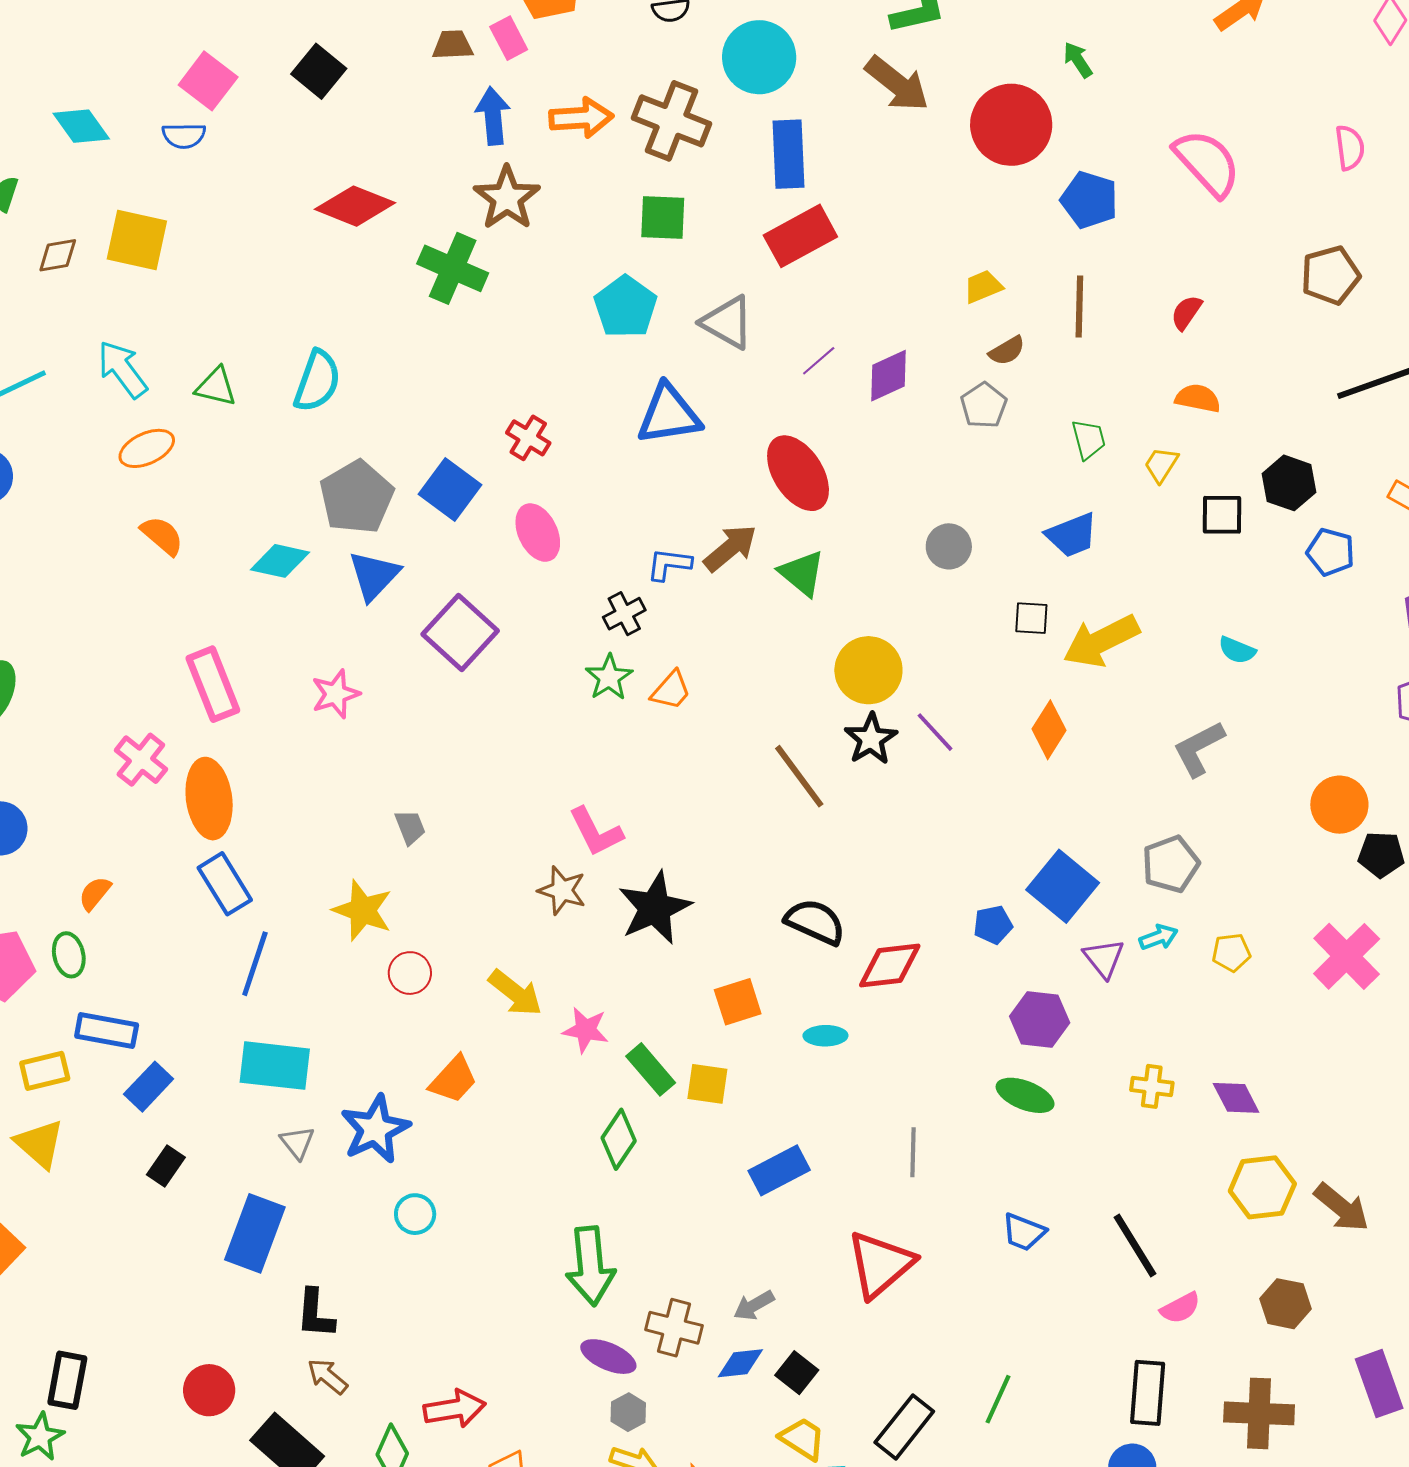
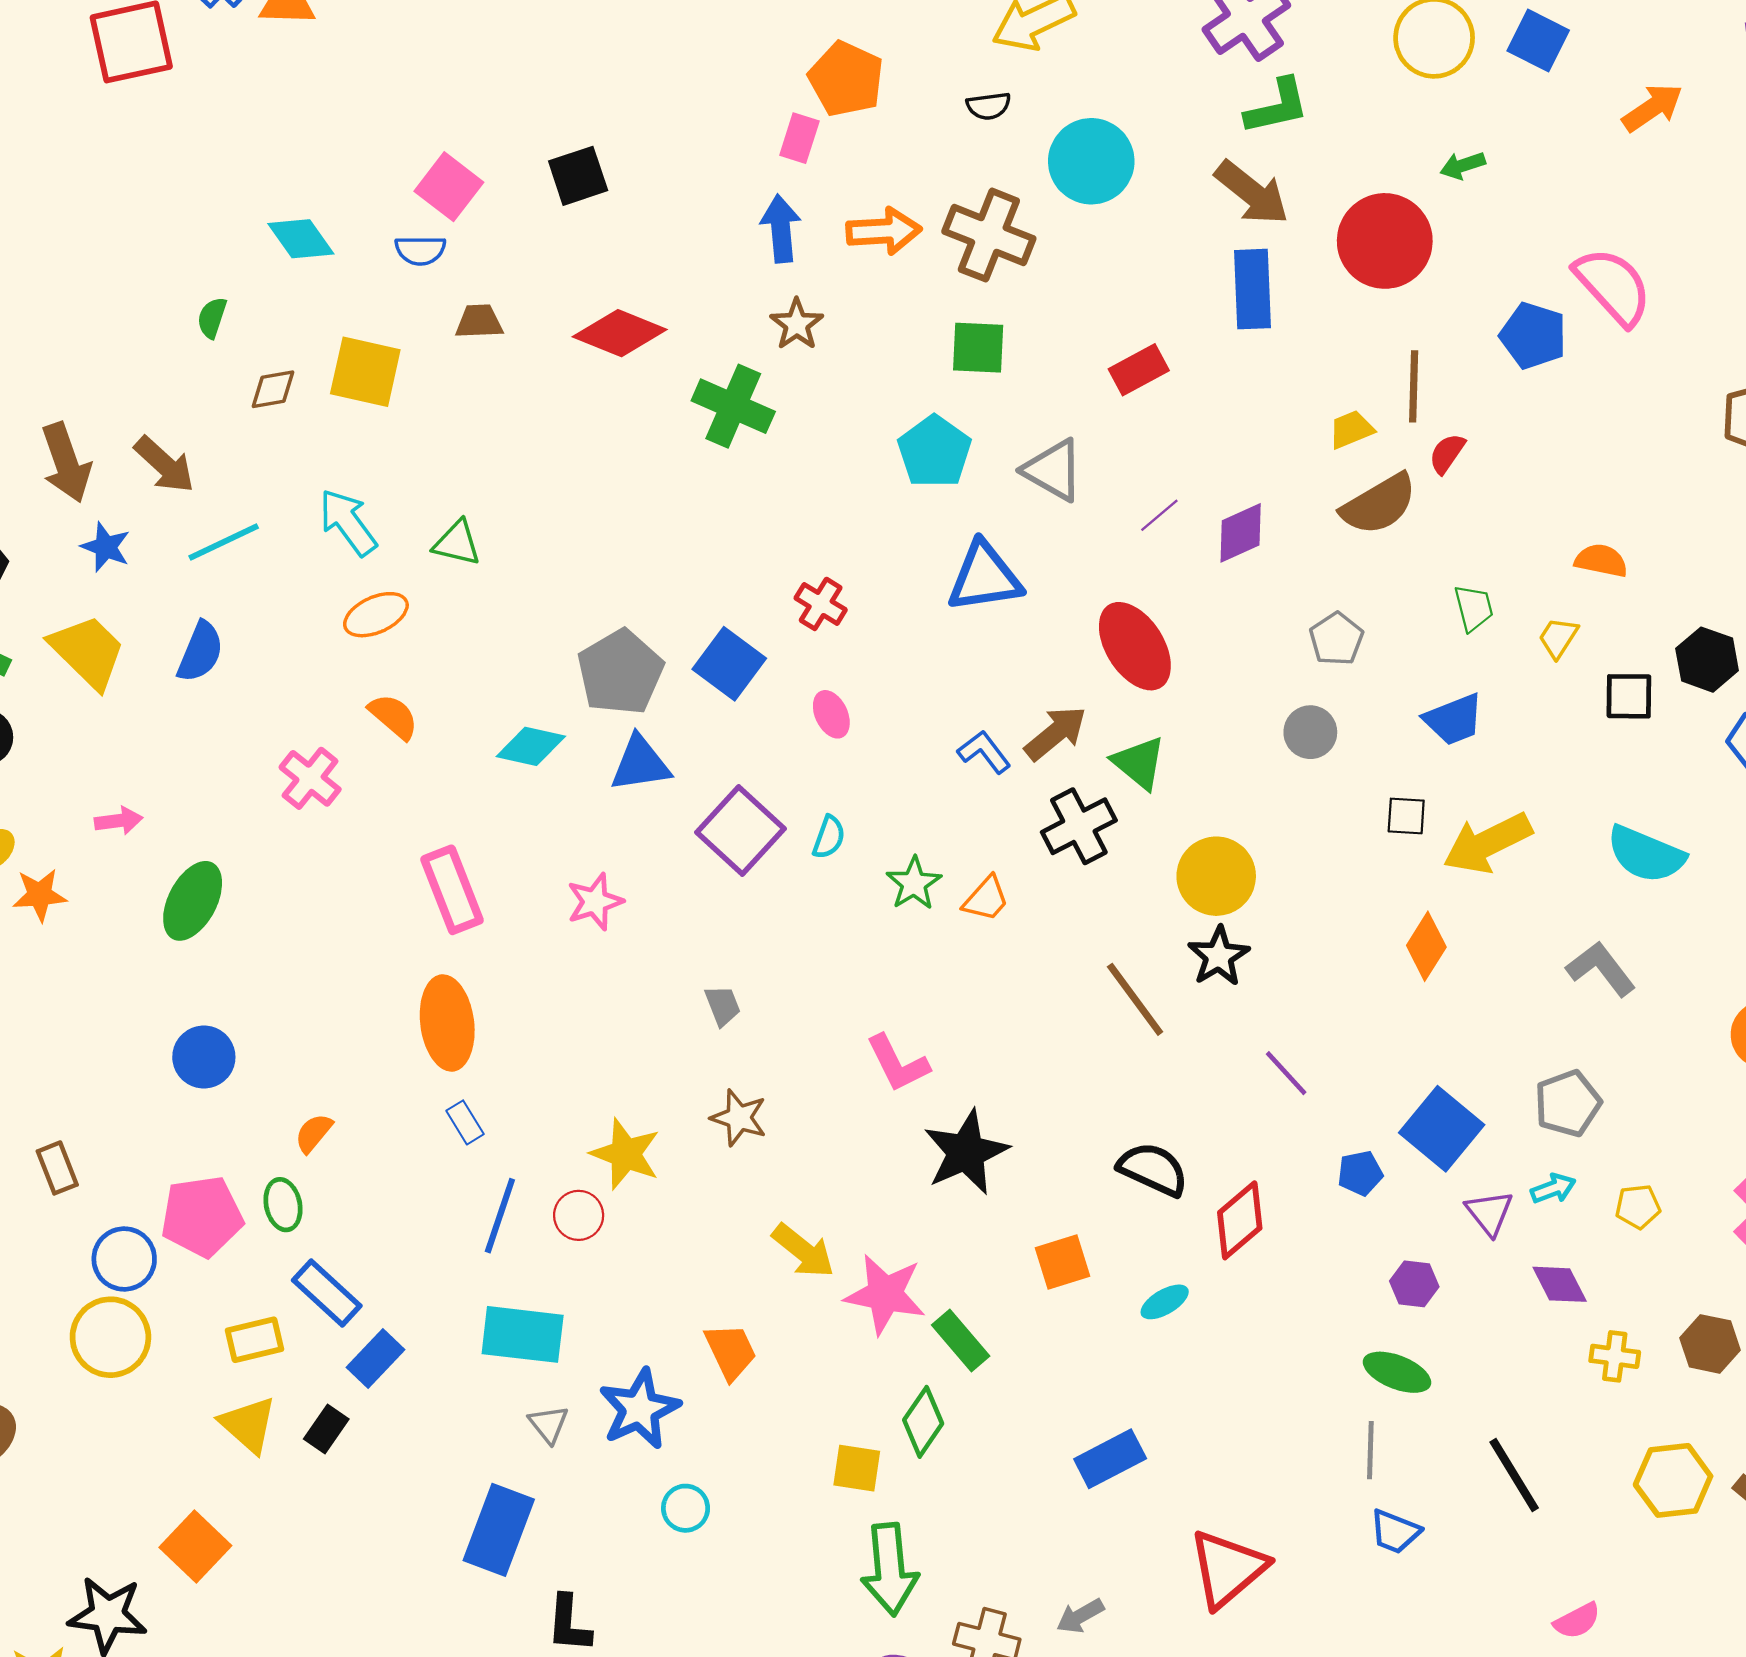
pink rectangle: (509, 38) -> (799, 138), turned 45
brown trapezoid: (453, 45) -> (479, 322), moved
green arrow: (1078, 60) -> (1463, 166), turned -75
black square: (319, 71) -> (578, 176), turned 32
blue rectangle: (789, 154) -> (1252, 289), moved
brown star: (507, 198) -> (797, 324), size x0.7
blue pentagon: (1089, 200) -> (1533, 336), moved
red rectangle: (800, 236) -> (1139, 370), size x0.7
brown line: (1079, 306) -> (1414, 386), moved
red semicircle: (1186, 312) -> (1447, 453), moved
brown semicircle: (1007, 351) -> (1379, 504), size x1.8
cyan semicircle: (317, 381) -> (829, 837), moved, size x0.6
gray pentagon: (984, 405) -> (1336, 639), moved
pink ellipse: (538, 533) -> (831, 714), size x0.7
blue L-shape: (669, 564) -> (984, 752), turned 45
blue triangle: (374, 576) -> (640, 764), turned 38
black cross: (624, 614) -> (1079, 826), moved, size x1.5
cyan semicircle: (1237, 650) -> (1646, 854), size x1.8
purple line: (935, 732) -> (1286, 1073), moved
gray L-shape: (1199, 749) -> (1601, 969), turned 80
pink cross: (141, 760) -> (310, 778), moved
gray trapezoid: (410, 827) -> (723, 1006), moved
blue rectangle: (225, 884) -> (465, 1122), size x0.6
brown star: (562, 890) -> (739, 1118), moved
red diamond: (890, 965) -> (1240, 1220), turned -34
red circle: (410, 973) -> (579, 1215), moved
purple hexagon: (1040, 1019) -> (1414, 1284), size x0.7
pink star: (586, 1030) -> (885, 1294), size x1.5
blue rectangle: (107, 1031) -> (327, 1293), turned 32
cyan ellipse: (825, 1036) -> (1165, 1302), turned -30
orange trapezoid: (453, 1080) -> (731, 1351), turned -68
yellow square: (707, 1084) -> (857, 1468), moved
yellow cross: (1152, 1086) -> (1615, 1356), moved
purple diamond: (1236, 1098) -> (1560, 1284), moved
gray line: (913, 1152) -> (1370, 1450), moved
black rectangle: (166, 1166) -> (326, 1429), moved
black line: (1135, 1246) -> (1514, 1475), moved
brown hexagon: (1285, 1304) -> (1710, 1344), moved

